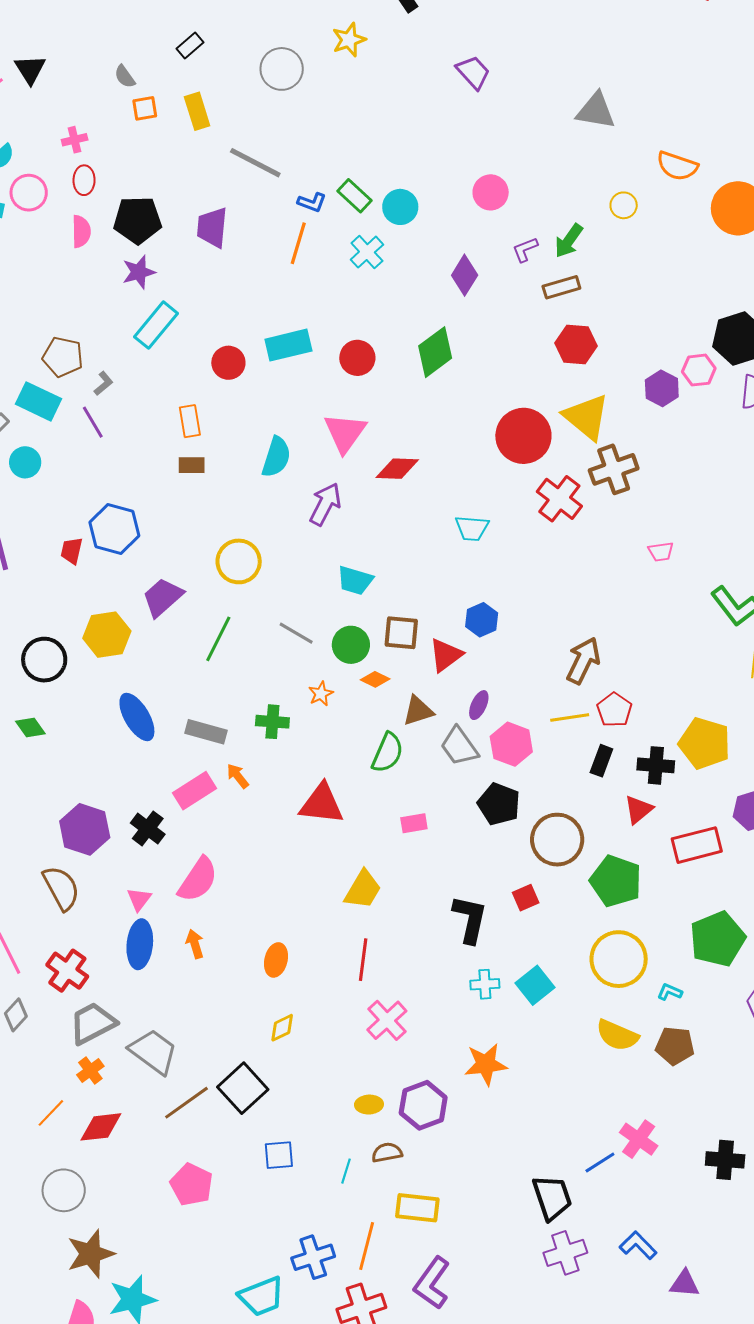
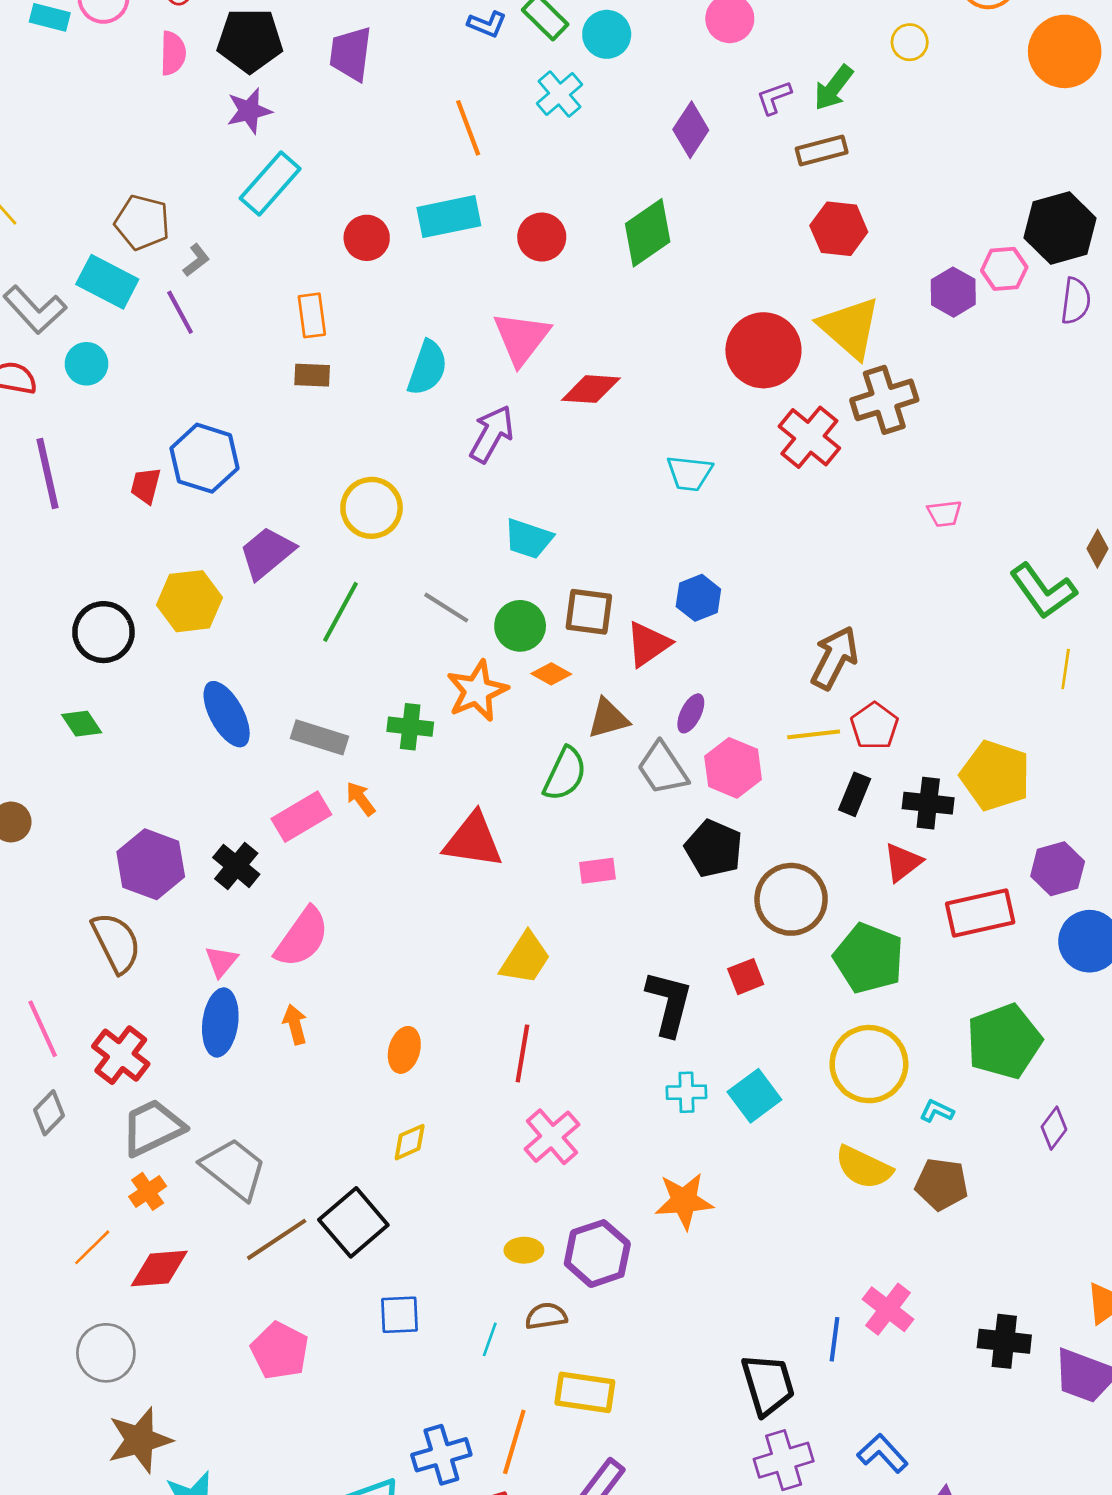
orange line: (298, 243) -> (468, 128), moved, turned -39
orange star: (321, 694) -> (477, 691), size x1.8
blue line: (600, 1163) -> (835, 1339), turned -52

